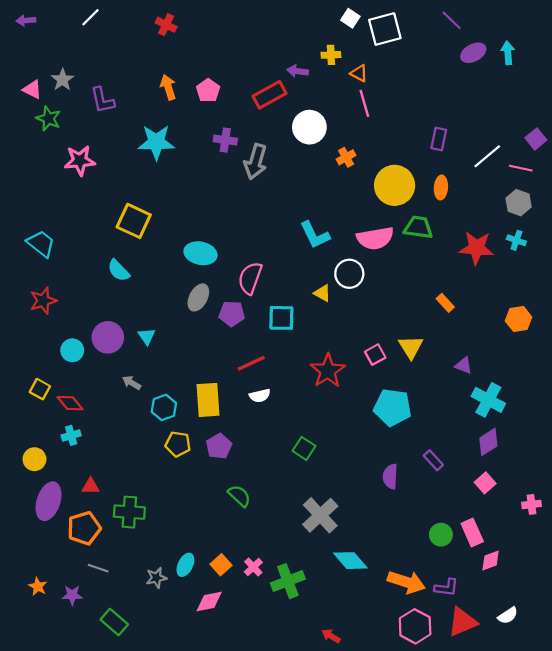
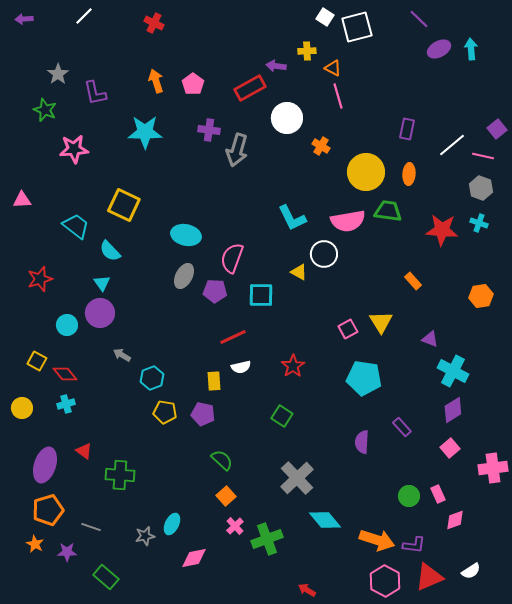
pink triangle: (32, 89) -> (22, 200), moved, turned -30
orange cross: (346, 157) -> (321, 146), turned -30
cyan trapezoid: (41, 244) -> (76, 226), moved
cyan triangle: (147, 336) -> (102, 283), moved
red star: (328, 371) -> (293, 366), moved, size x0.7
yellow rectangle: (208, 400) -> (214, 381), moved, size x0.6
purple pentagon: (219, 446) -> (203, 414), turned -30
yellow circle: (34, 459) -> (22, 408), moved
red triangle: (91, 486) -> (84, 451), turned 36
pink cross: (531, 504) -> (493, 468), size x1.6
orange pentagon: (84, 528) -> (48, 510), moved
pink rectangle: (472, 532) -> (438, 494), size x0.7
orange square: (221, 565) -> (226, 496), moved

